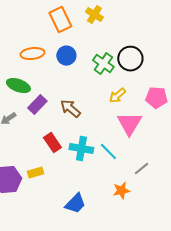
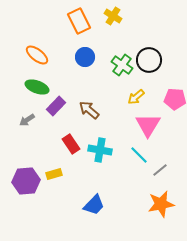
orange ellipse: (32, 54) -> (37, 55), moved, turned 45
cyan line: (108, 152) -> (139, 155), moved
orange star: (121, 191) -> (161, 204), moved, size x1.5

